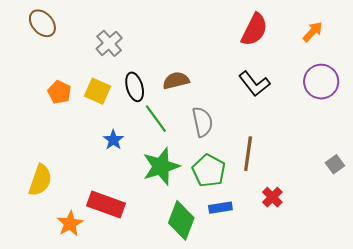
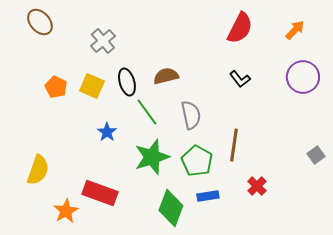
black L-shape: (254, 84) -> (240, 79), size x0.7

